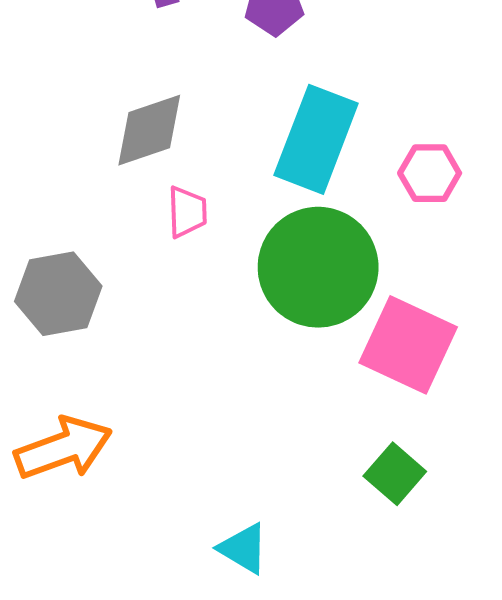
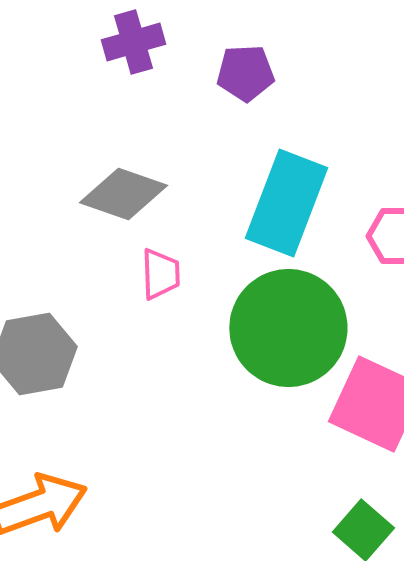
gray diamond: (149, 130) -> (123, 194), turned 38

